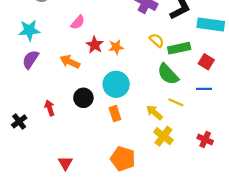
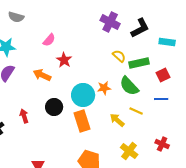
cyan rectangle: (211, 25) -> (167, 42), size x0.7
orange star: (116, 47) -> (104, 88), moved
red square: (206, 62) -> (163, 75), turned 32
orange rectangle: (115, 114) -> (82, 121), size x1.5
yellow cross: (163, 136) -> (129, 151), moved

